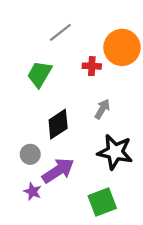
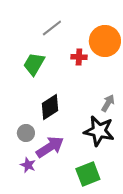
gray arrow: (102, 109) -> (108, 103), moved

